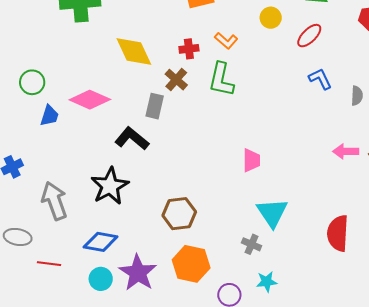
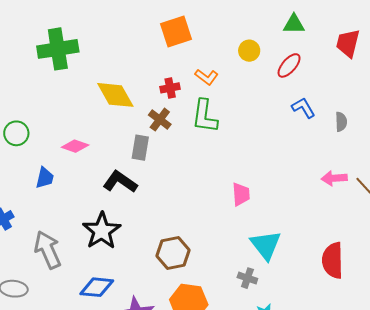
pink diamond: (90, 100) -> (75, 146), size x0.7
blue trapezoid: (49, 116) -> (45, 178), moved

